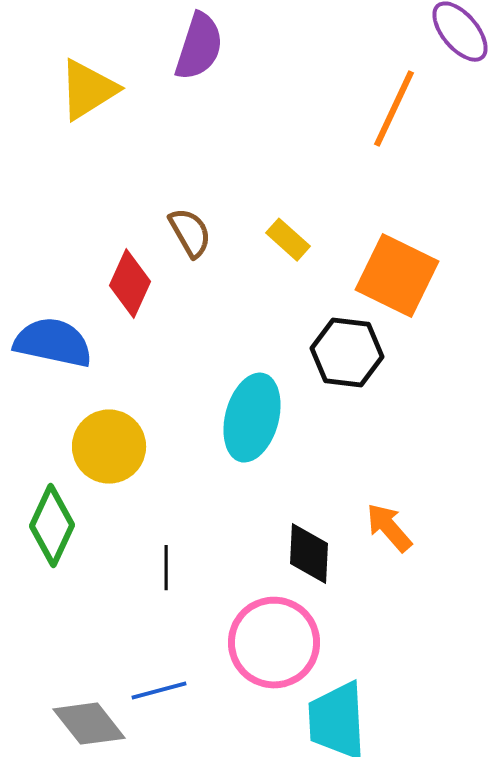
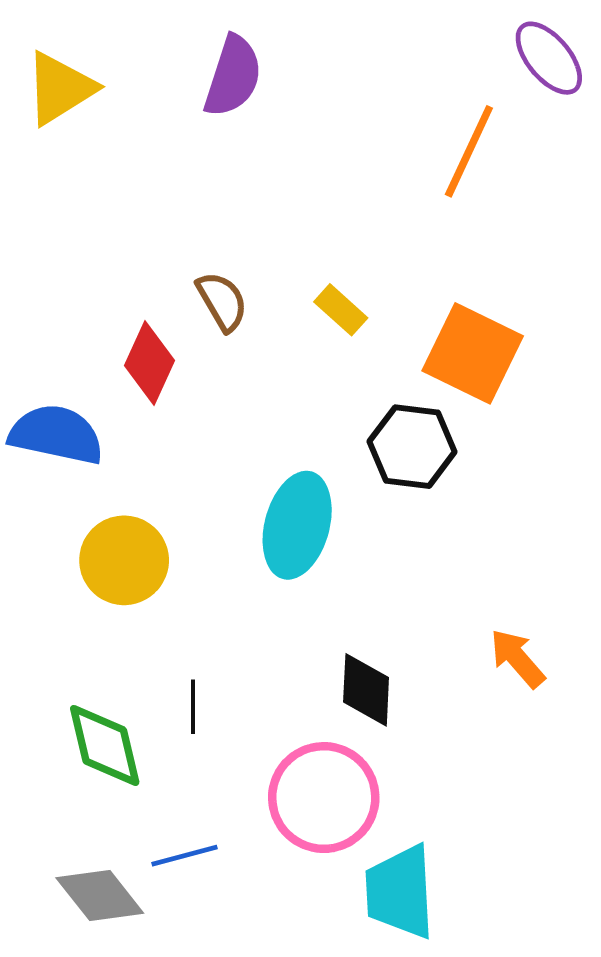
yellow triangle: (88, 90) -> (60, 88), moved
green diamond: (52, 526) -> (105, 745), moved, turned -38
orange arrow: (389, 528) -> (517, 658), moved

